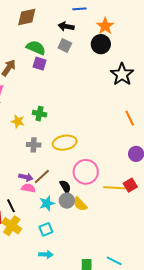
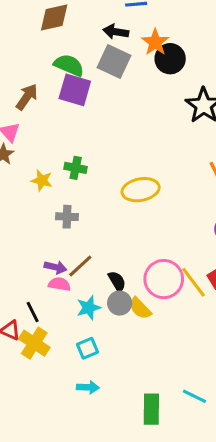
orange star: (105, 26) -> (155, 42), moved
gray square: (65, 46) -> (114, 61), size x1.5
purple square: (40, 64) -> (75, 90), size x1.5
yellow ellipse: (65, 143) -> (141, 190), moved
pink circle: (86, 172) -> (164, 279), moved
yellow line: (114, 188) -> (194, 282), turned 50

